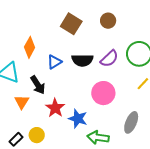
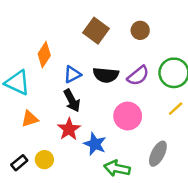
black arrow: (38, 85) -> (72, 101), moved
orange triangle: (22, 102) -> (30, 119), turned 35

